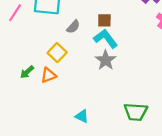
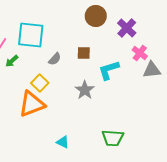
cyan L-shape: (106, 39) -> (109, 70), moved, turned -70
green arrow: (27, 72) -> (12, 61), moved
orange triangle: (48, 75) -> (32, 104), size x1.8

